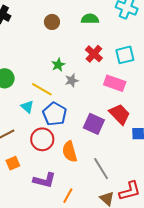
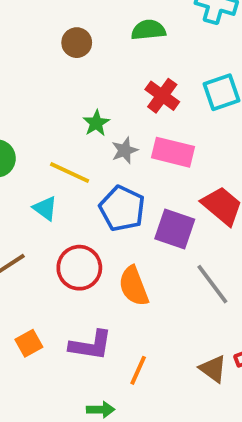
pink rectangle: (115, 83) -> (173, 152), moved
blue pentagon: (55, 114) -> (122, 208), moved
orange square: (13, 163) -> (29, 343), moved
gray line: (101, 169) -> (212, 284), moved

